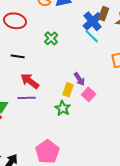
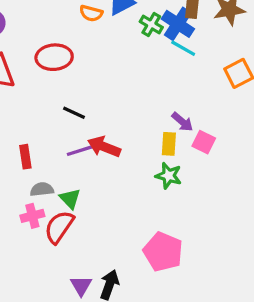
green cross: (51, 38) -> (151, 24), moved
black line: (18, 56) -> (74, 113), turned 32
purple line: (27, 98) -> (81, 150), moved

